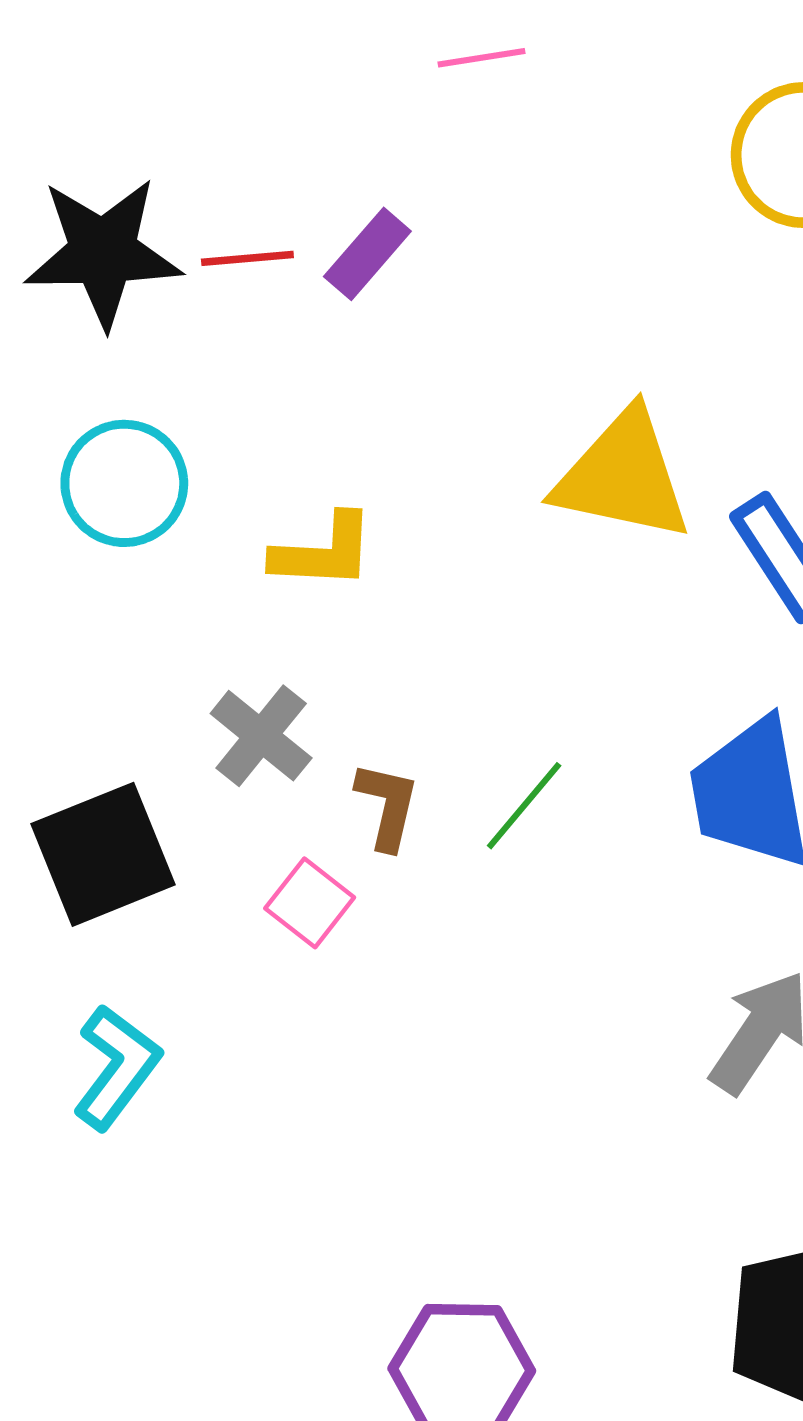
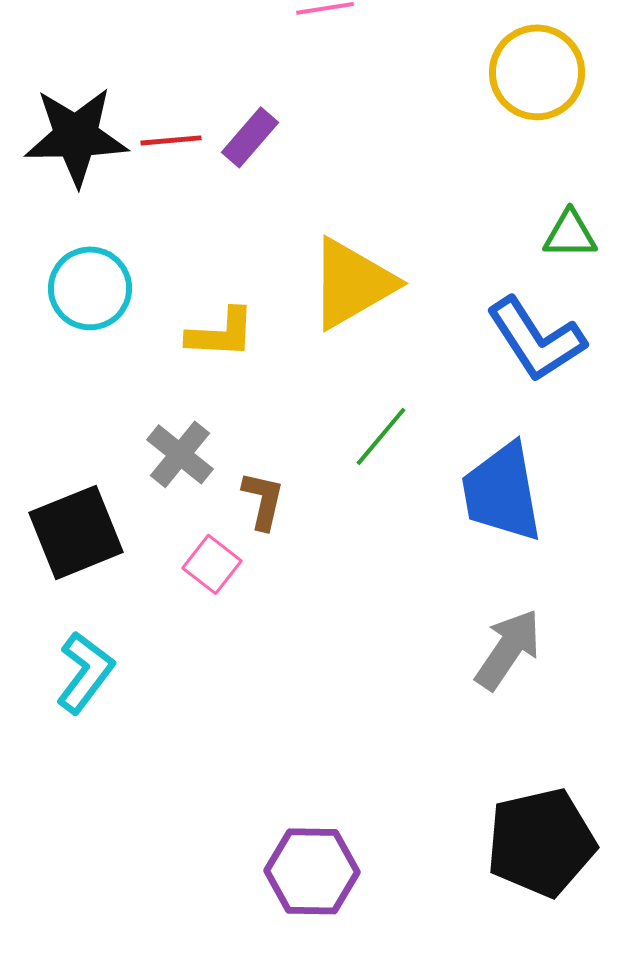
yellow triangle: (623, 476) -> (352, 283), moved, turned -42
green line: (524, 806) -> (381, 436), moved

